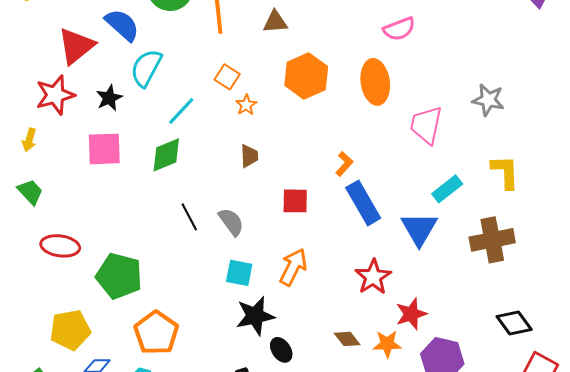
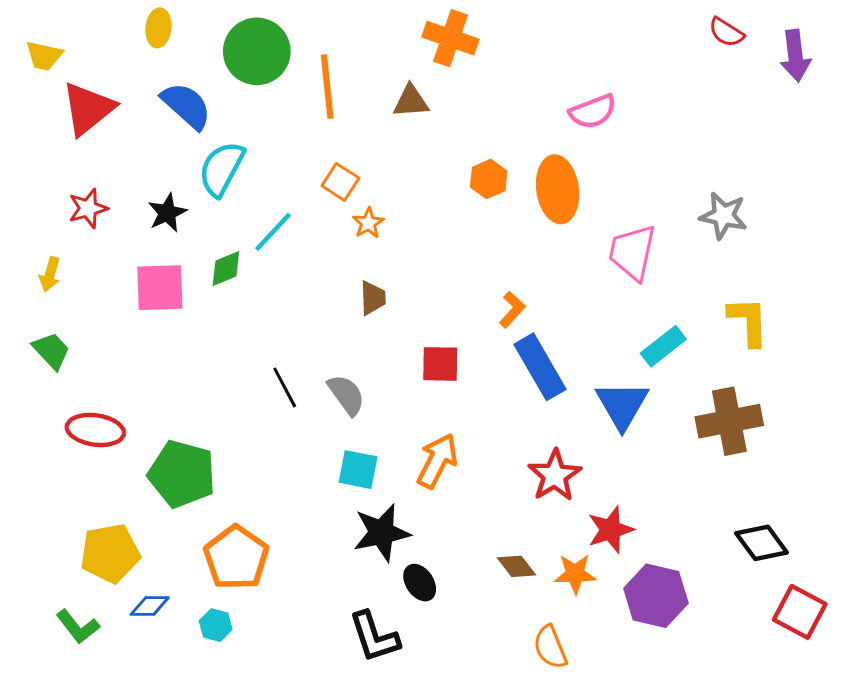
red triangle: (76, 46) -> (88, 109), moved
orange hexagon: (306, 76) -> (489, 179), moved, size x0.6
red star: (55, 95) -> (88, 208), size x0.7
green diamond: (166, 155) -> (226, 269), moved, size x0.7

